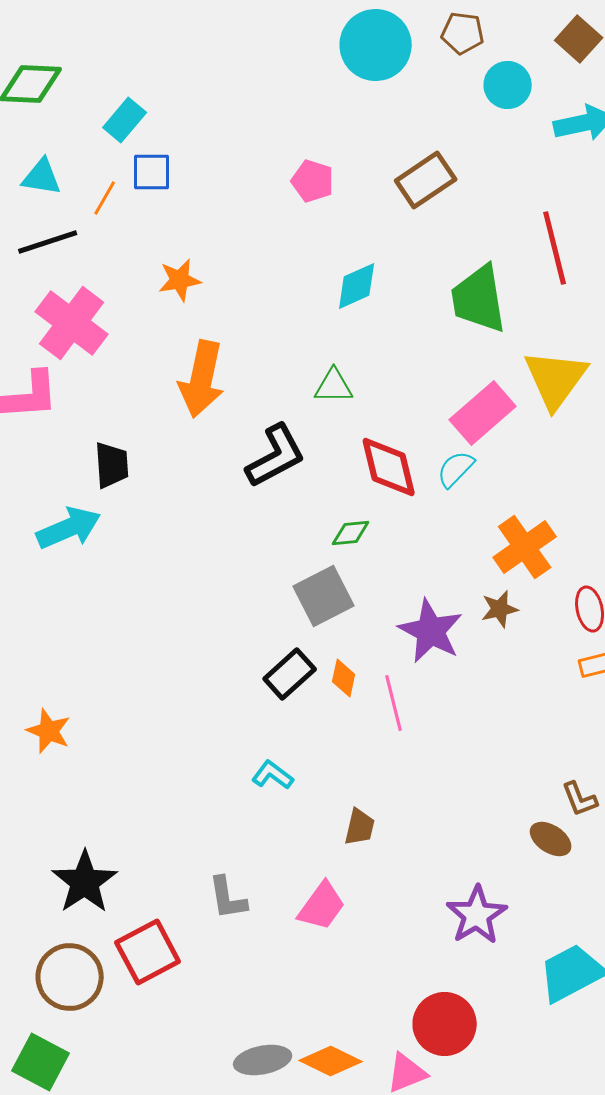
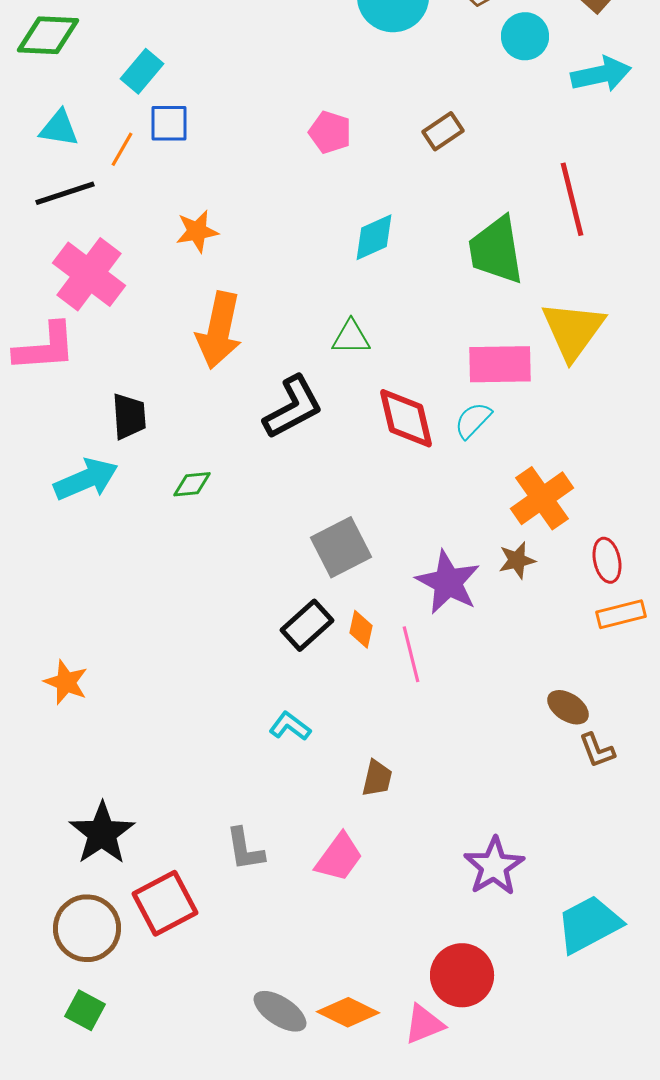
brown rectangle: (426, 180) -> (443, 131), size x0.7
pink rectangle: (483, 413) -> (500, 364), turned 40
green diamond: (351, 533) -> (192, 484), moved
brown ellipse: (551, 839) -> (568, 707), moved
gray ellipse: (263, 1060) -> (280, 1011), turned 44
green square: (41, 1062) -> (85, 1010), moved, size x0.7

